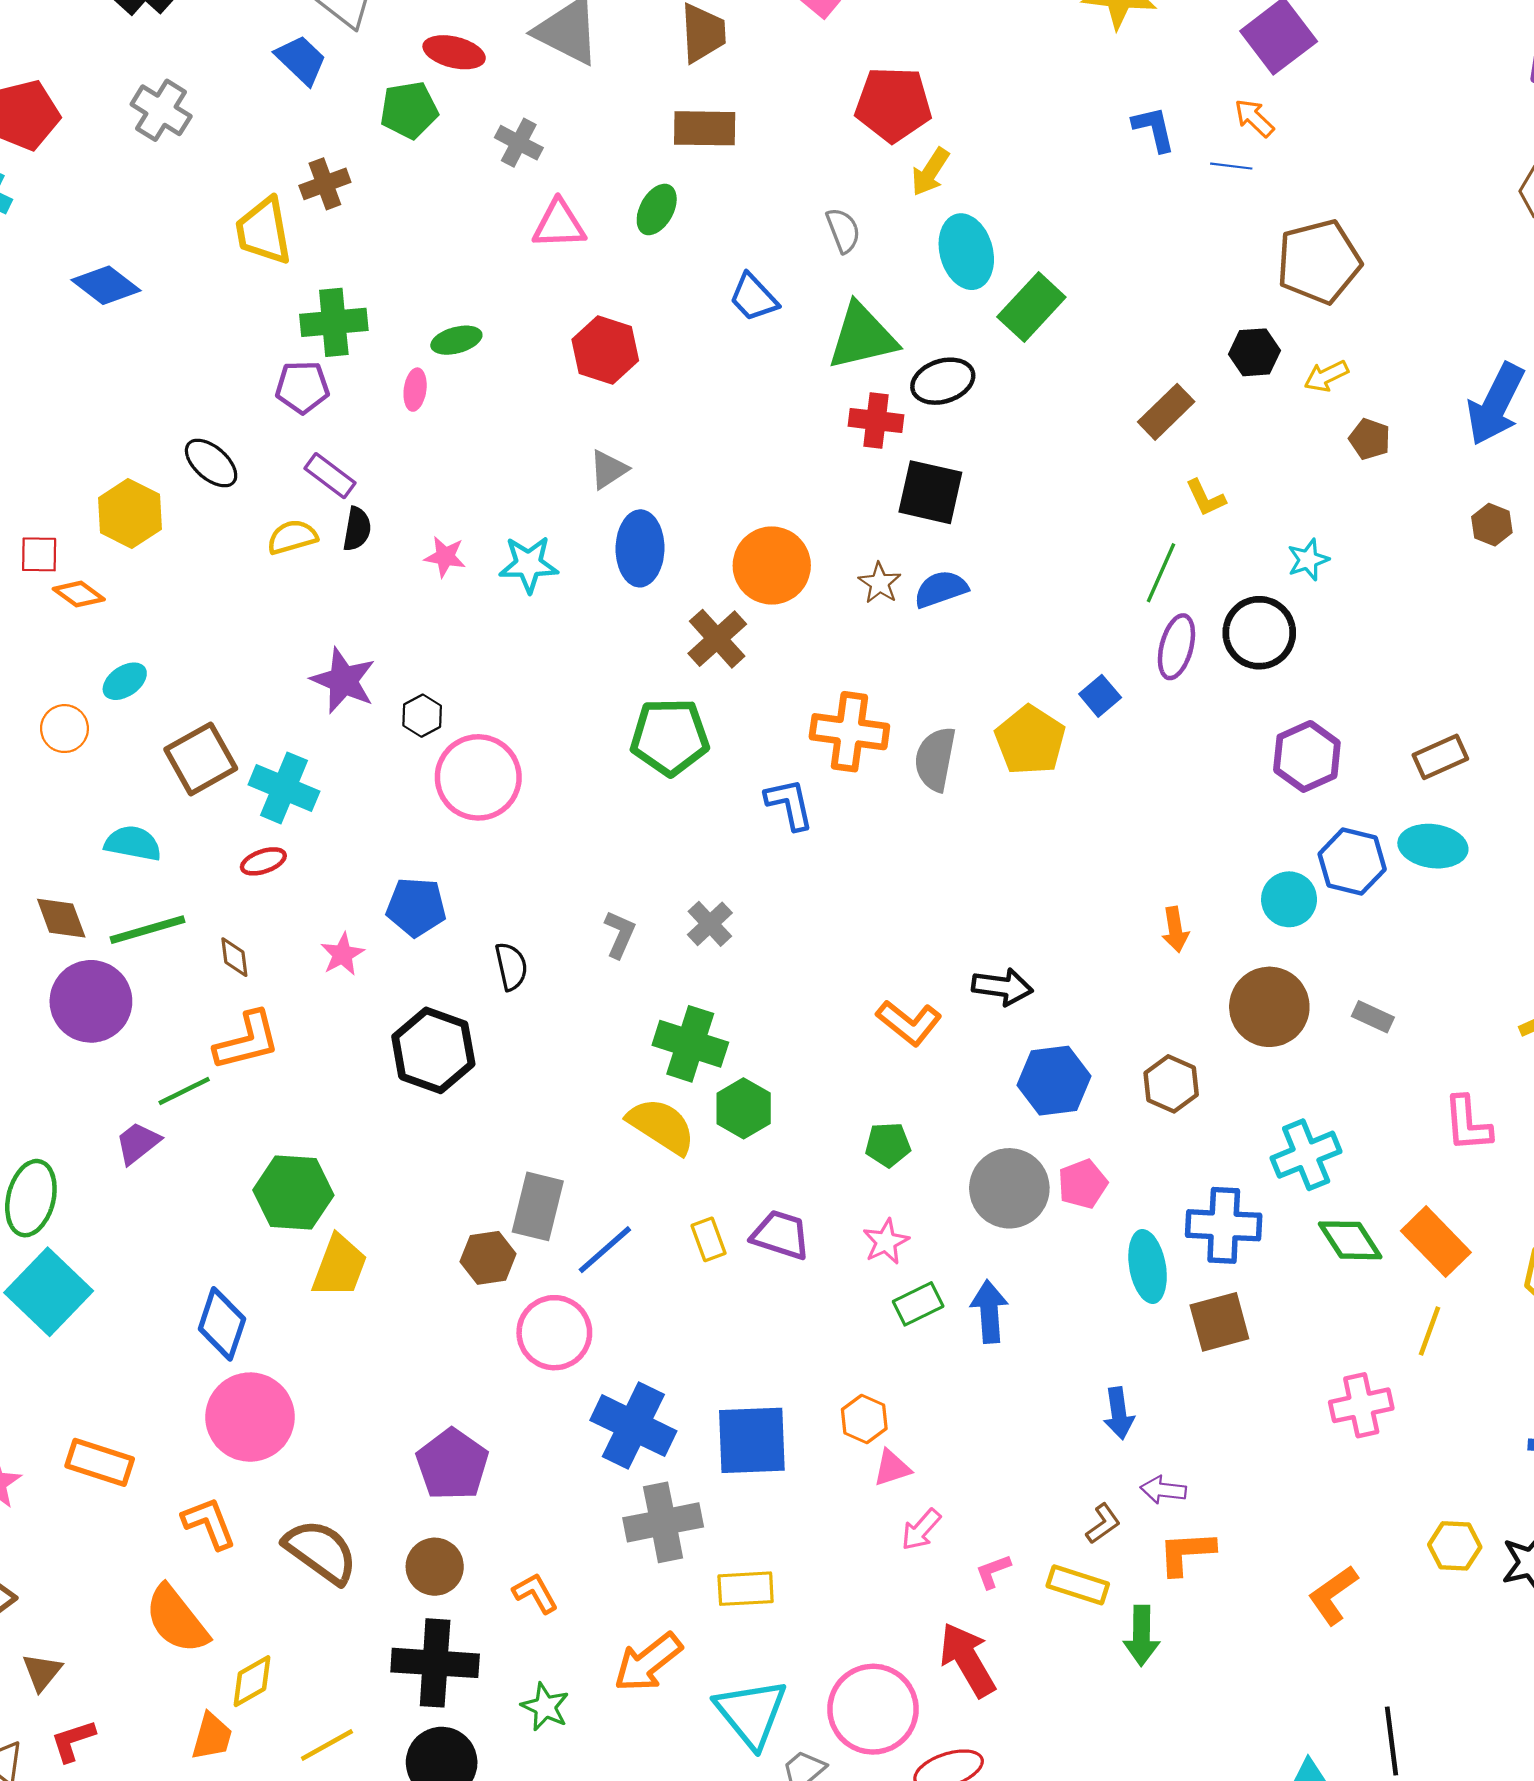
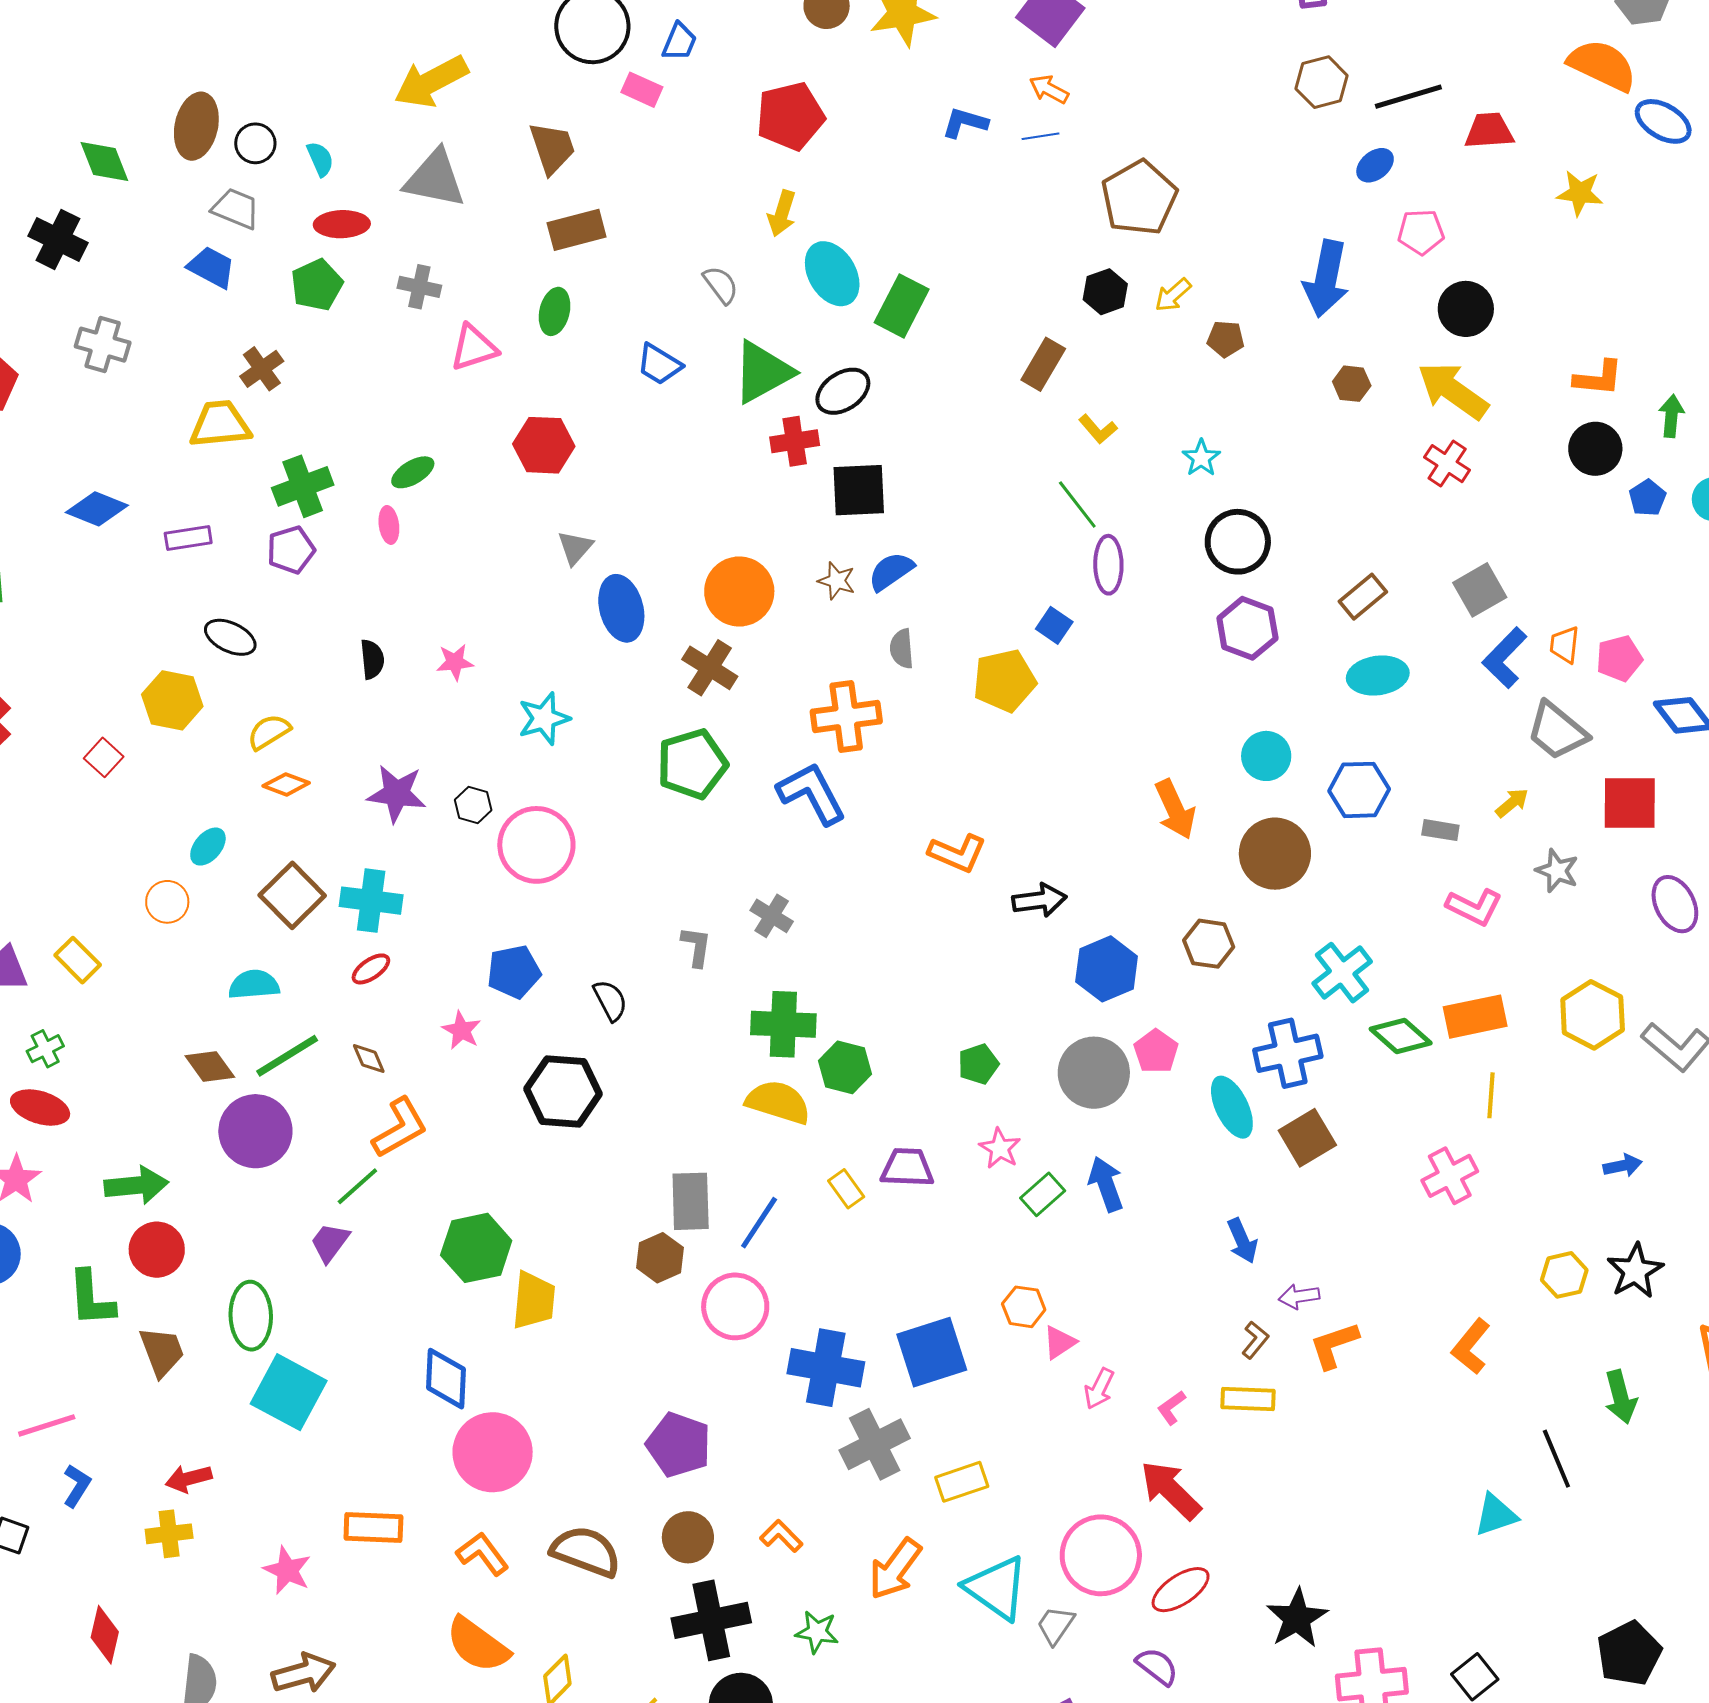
red pentagon: (893, 104) -> (790, 116), moved
blue L-shape: (1154, 129) -> (965, 123), turned -45
yellow trapezoid: (264, 231) -> (220, 424), turned 110
purple rectangle: (330, 476) -> (188, 538), moved, turned -30
yellow semicircle: (292, 537) -> (269, 732), moved
red square: (39, 554) -> (104, 757), turned -33
cyan star: (529, 564) -> (544, 719), moved
green line: (1161, 573) -> (1077, 504), turned -46
orange diamond: (79, 594) -> (286, 784), moved
black circle: (1259, 633) -> (1238, 542), moved
yellow pentagon: (1030, 740) -> (1004, 681), turned -30
gray semicircle: (935, 759) -> (902, 649), moved, size x0.7
blue L-shape: (789, 804) -> (812, 793), size x1.4
blue hexagon: (1352, 862) -> (1359, 790), moved
orange arrow: (1175, 929) -> (1175, 809), size x1.5
gray rectangle: (1373, 1017) -> (1440, 830), moved
orange L-shape: (909, 1023) -> (957, 853), moved
pink L-shape: (1468, 1124) -> (1474, 907), turned -44
orange rectangle: (1436, 1242) -> (1475, 1017), turned -42
green arrow: (1142, 1636) -> (1621, 1397), moved

